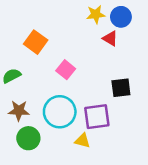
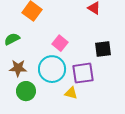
pink square: (66, 70) -> (60, 43), moved

